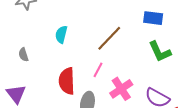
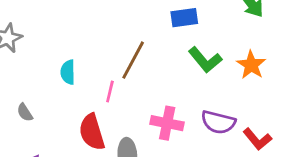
pink line: (98, 70) -> (110, 91), moved
pink cross: (121, 89) -> (167, 123), turned -30

